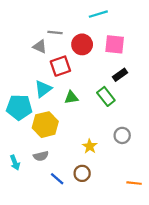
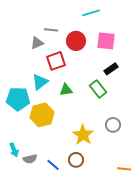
gray triangle: (40, 47) -> (37, 43), turned -48
yellow star: (90, 146) -> (83, 135), size x1.5
gray semicircle: (41, 156) -> (30, 159), moved

